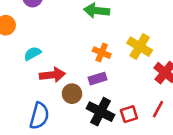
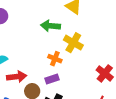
yellow cross: (140, 47) -> (73, 43), moved

